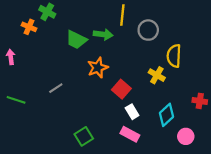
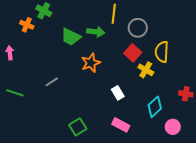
red square: (121, 89) -> (133, 53), moved
white rectangle: (132, 112) -> (118, 93), moved

